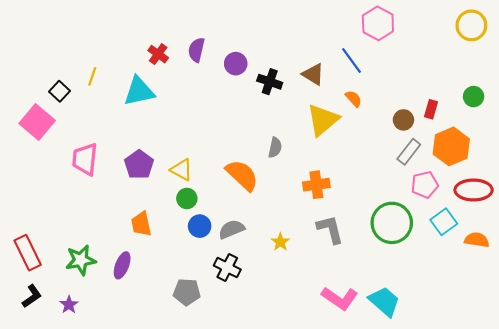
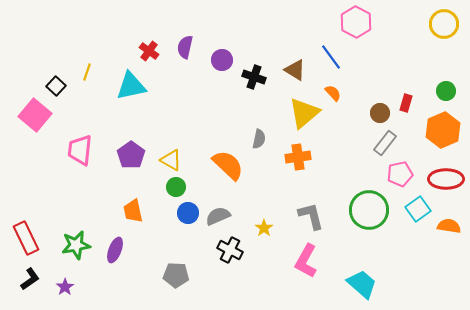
orange hexagon: (451, 146) -> (443, 130), moved
orange cross: (316, 185) -> (298, 157), moved
black cross: (227, 267) -> (230, 250), moved
pink L-shape: (340, 298) -> (306, 261), moved, turned 84

